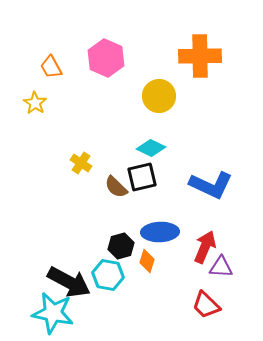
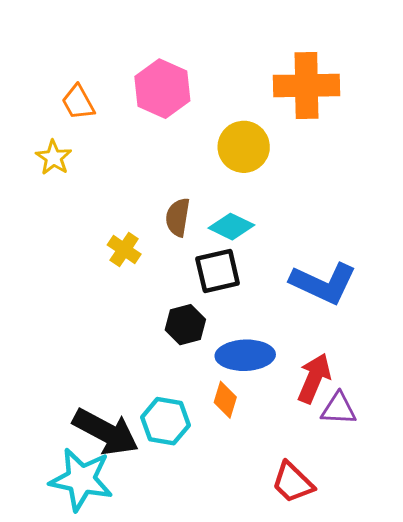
brown semicircle: (116, 187) -> (178, 217), moved, turned 55
black hexagon: (121, 246) -> (185, 325), moved
red trapezoid: (206, 305) -> (293, 482), moved

